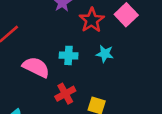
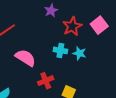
cyan cross: (69, 55) -> (60, 50), moved

